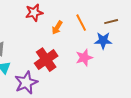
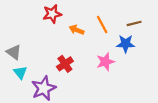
orange arrow: (57, 28) -> (77, 30), turned 80
red cross: (46, 60) -> (65, 64), size x0.7

